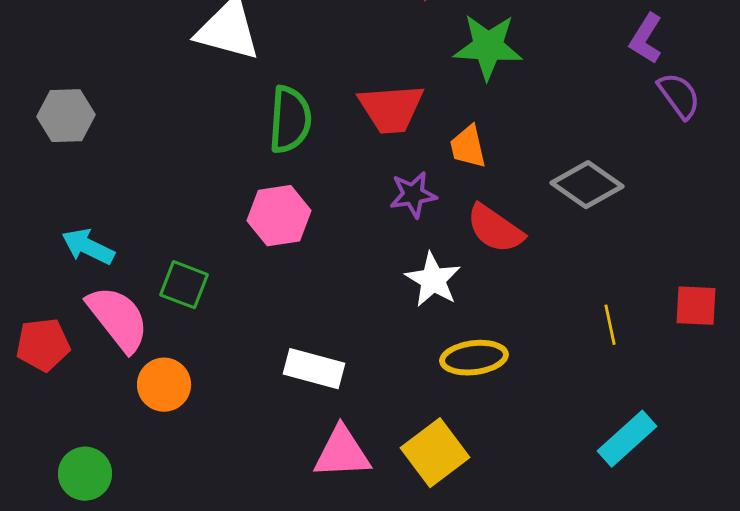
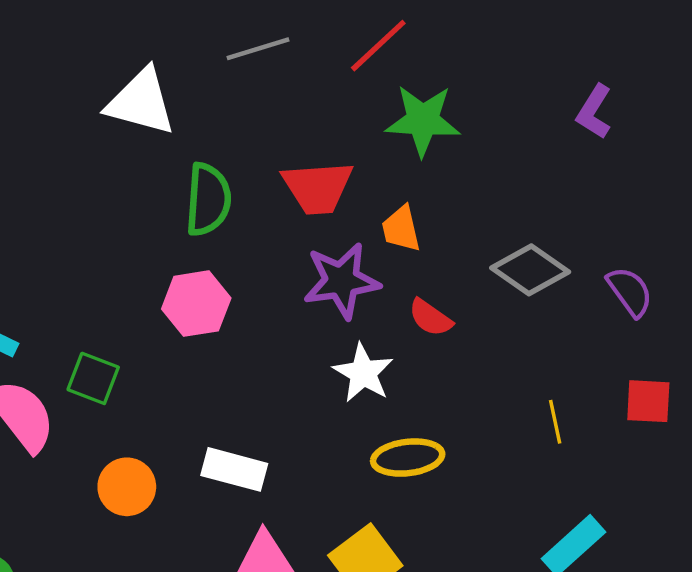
purple semicircle: (679, 96) -> (630, 292), moved
purple star: (413, 195) -> (341, 281), size x1.5
red semicircle: (495, 229) -> (430, 318), size x0.7
orange circle: (164, 385) -> (127, 487), moved

